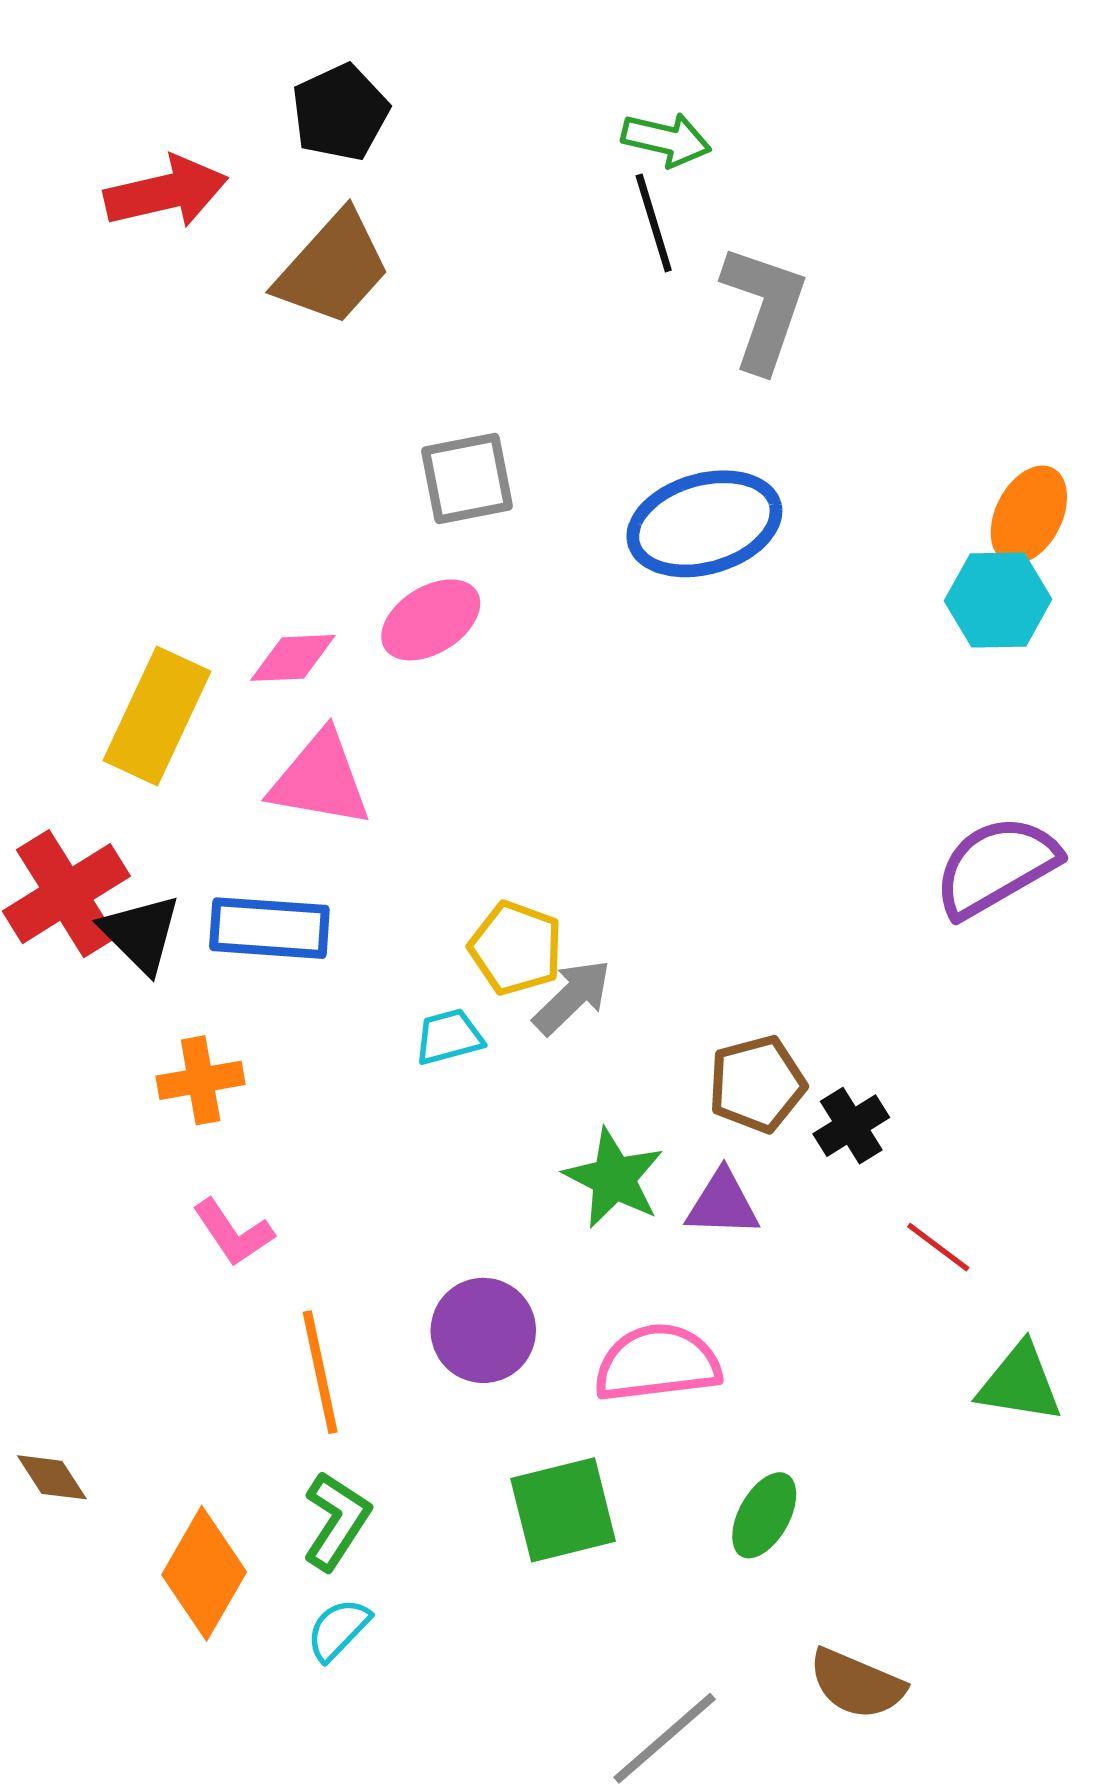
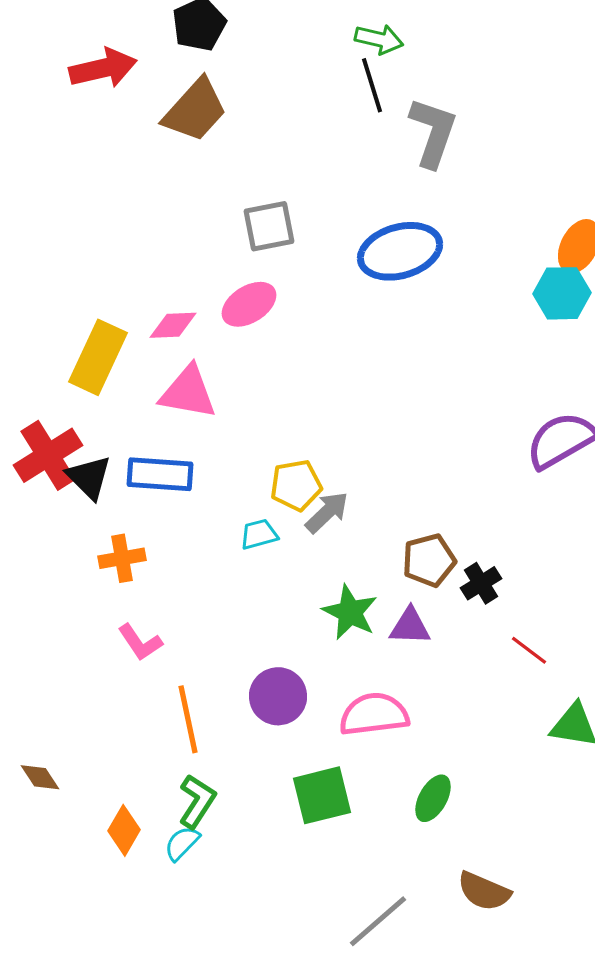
yellow pentagon: (516, 948) -> (296, 485), turned -30
orange diamond: (204, 1573) -> (124, 830), size x0.7
cyan semicircle: (338, 1630) -> (182, 843), moved

